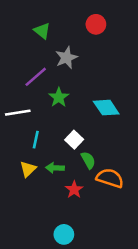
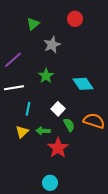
green triangle: (42, 31) -> (33, 24), turned 40
purple line: (36, 77) -> (13, 60), moved
orange semicircle: (110, 178) -> (94, 121), moved
red star: (74, 190) -> (58, 148), size x1.5

